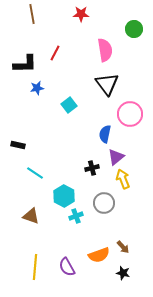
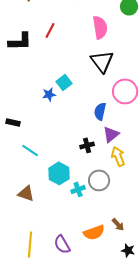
blue star: (37, 88) -> (49, 94), moved
cyan cross: (76, 216) -> (78, 189), moved
black star: (123, 273) -> (128, 250), moved

